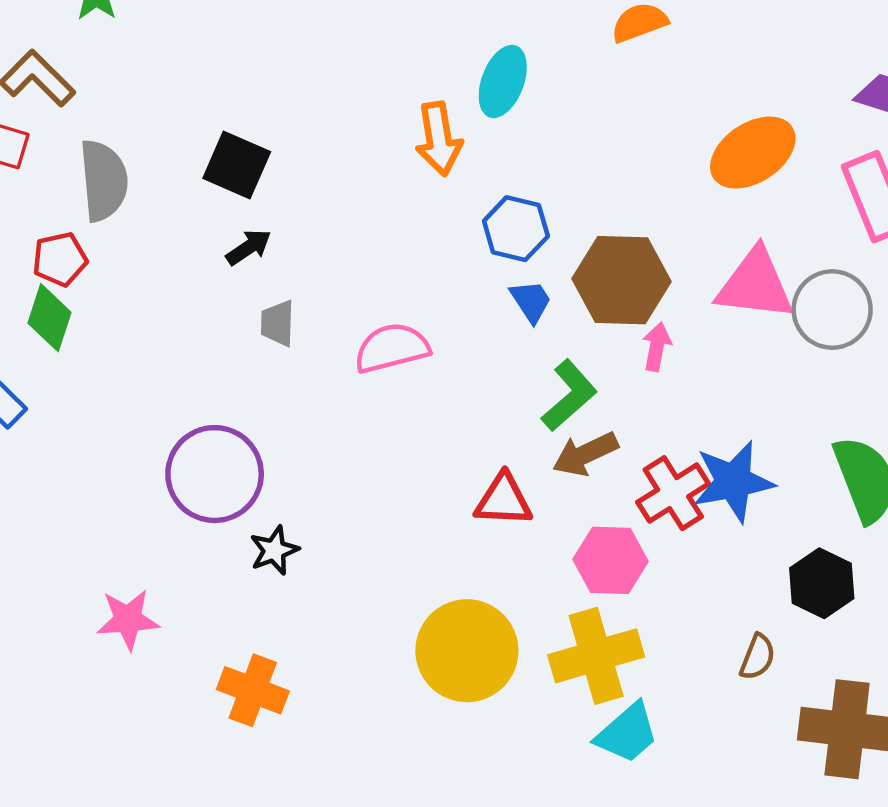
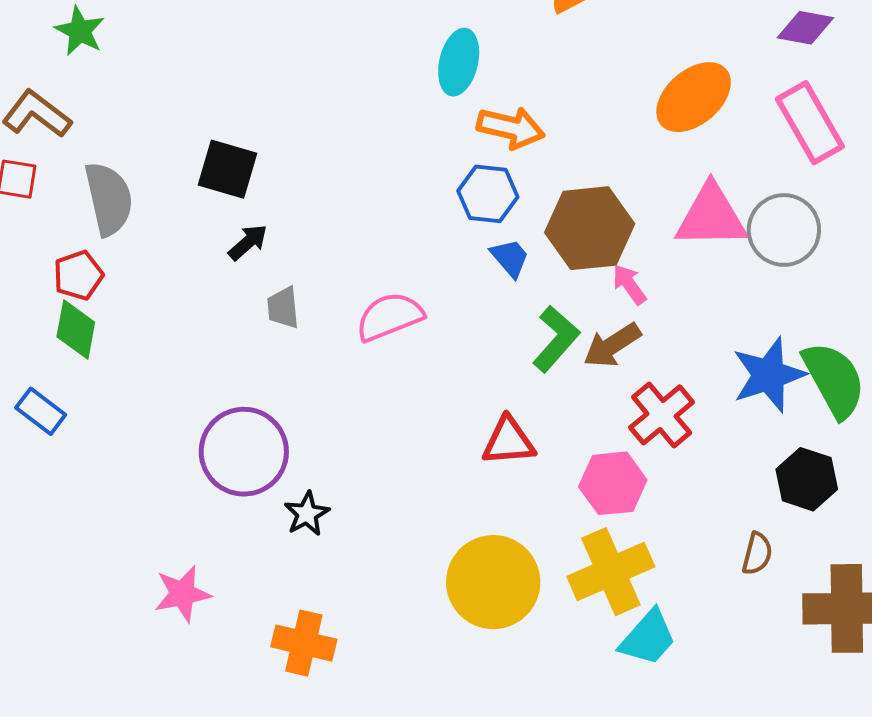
orange arrow: (439, 139) -> (511, 128), moved, turned -60
pink arrow: (657, 347) -> (629, 284), turned -39
brown arrow: (585, 454) -> (612, 345), moved
blue star: (733, 482) -> (769, 375), moved

